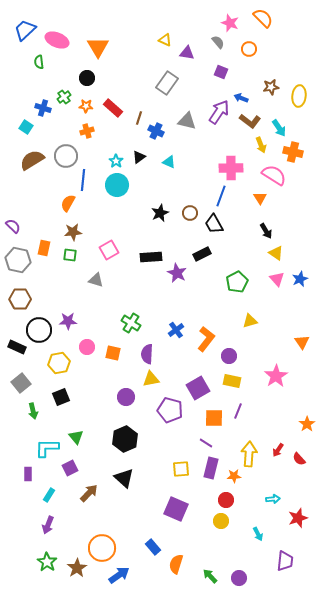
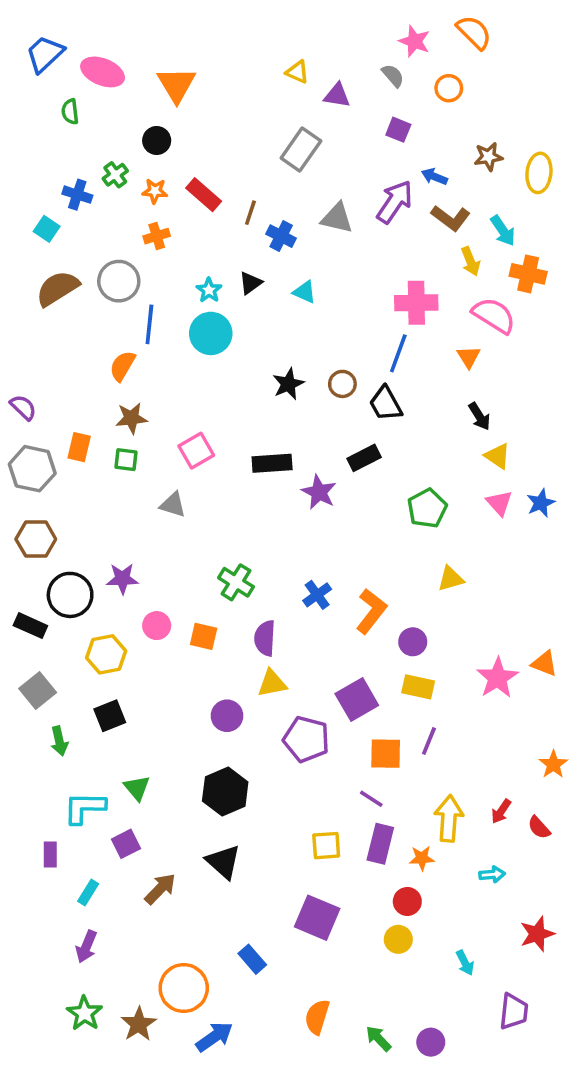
orange triangle: (302, 342) -> (544, 663), moved, turned -35
cyan arrow: (273, 499) -> (492, 874), moved
blue rectangle: (153, 547) -> (252, 959), moved

